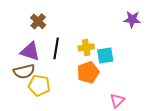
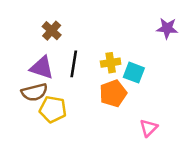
cyan square: (105, 55) -> (134, 73), turned 30

